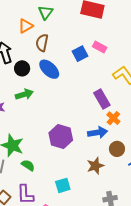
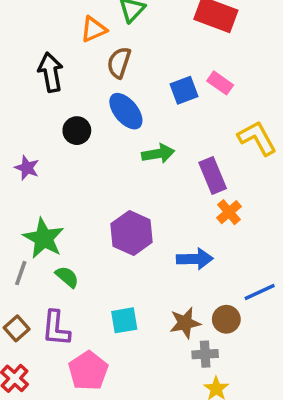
black circle: (22, 68) -> (77, 131), moved
green arrow: (24, 94) -> (158, 154), moved
blue arrow: (98, 132) -> (195, 259), moved
brown circle: (117, 149) -> (226, 319), moved
brown star: (95, 166) -> (185, 323), moved

